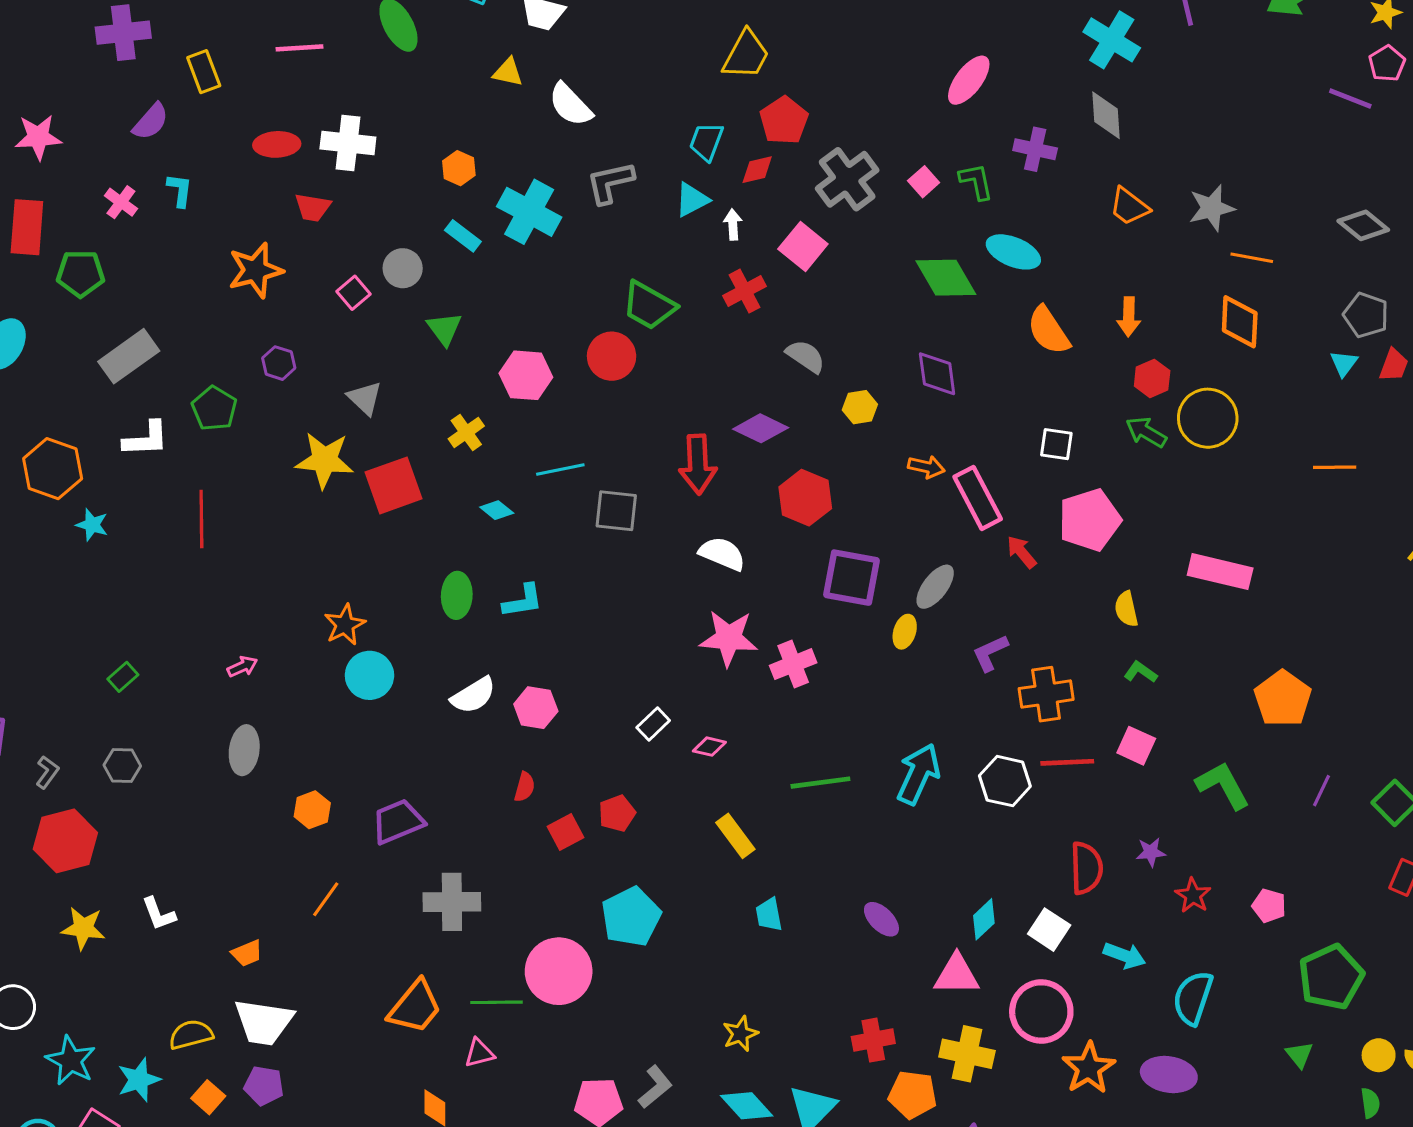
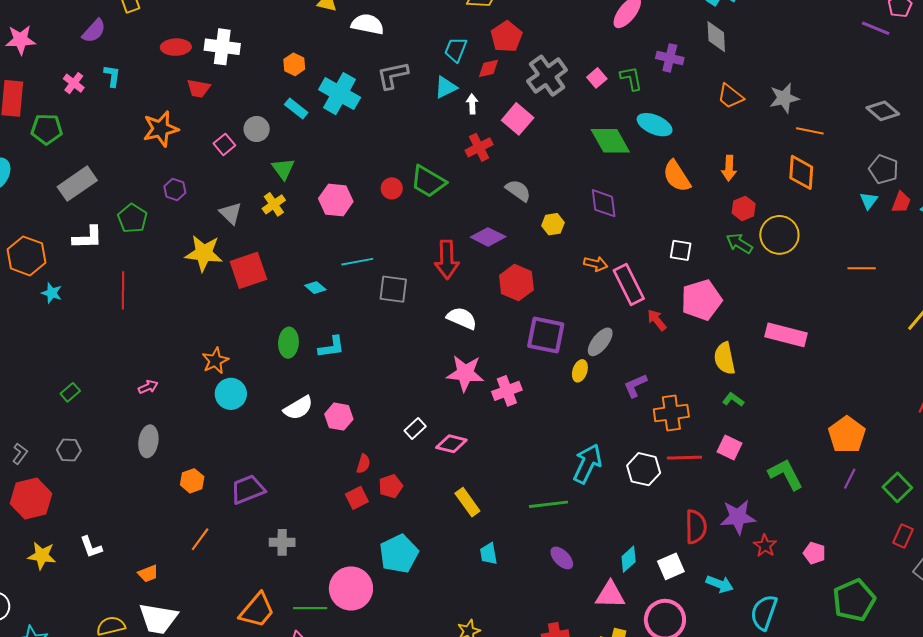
white semicircle: (570, 105) -> (368, 24), turned 144
green trapezoid: (649, 306) -> (428, 181), moved
red circle: (612, 356) -> (392, 188), size x0.7
yellow cross: (466, 432) -> (274, 204), moved
yellow semicircle: (1126, 609) -> (725, 358), size x1.4
orange pentagon: (1283, 699) -> (847, 435), moved
pink diamond: (709, 747) -> (451, 444), size x1.4
green line: (820, 783) -> (548, 504), moved
red semicircle: (525, 787) -> (363, 464), moved
purple star: (1151, 852) -> (738, 517), size x1.8
gray cross: (452, 902) -> (282, 542), size x0.7
white square: (1049, 930) -> (671, 566), turned 32

